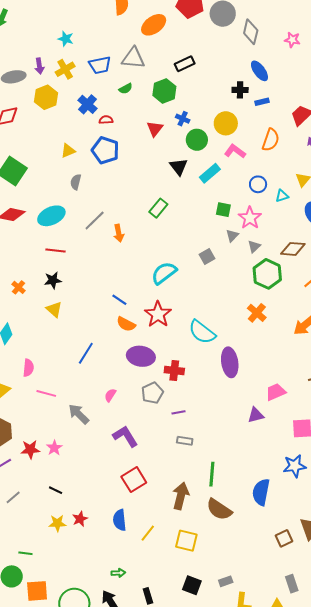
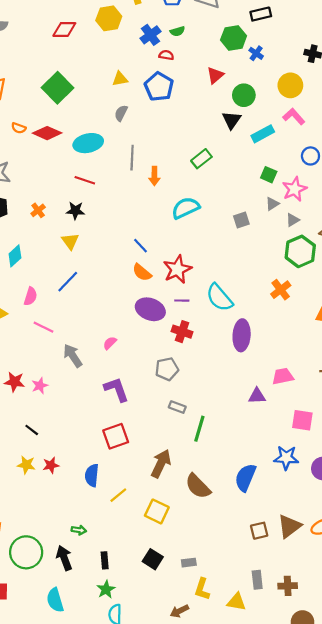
green semicircle: (126, 89) -> (177, 31), moved
blue cross: (183, 119) -> (256, 53), moved
green circle: (197, 140) -> (244, 95), moved
gray line: (95, 221) -> (132, 158), turned -55
cyan semicircle: (164, 273) -> (186, 208), moved
blue line: (86, 353) -> (68, 282), moved
gray pentagon: (152, 393) -> (167, 369), moved
purple line: (178, 412) -> (182, 301), moved
green line: (212, 474) -> (199, 429), moved

